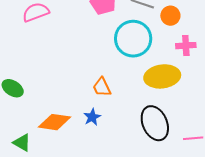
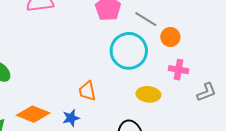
yellow ellipse: (162, 76) -> (148, 94), size x0.7

